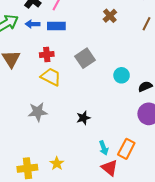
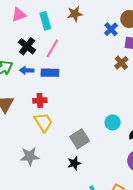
brown cross: (110, 16) -> (121, 63), moved
gray square: (85, 58) -> (80, 139), moved
yellow trapezoid: (51, 77) -> (43, 122), turned 30

